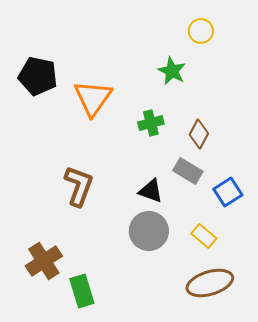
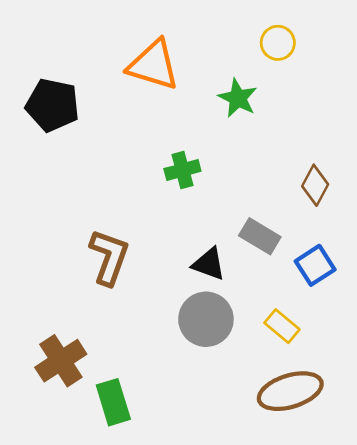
orange triangle: (93, 98) -> (153, 65), moved, turned -48
green cross: (151, 123) -> (182, 170), moved
brown diamond: (199, 134) -> (315, 185), moved

